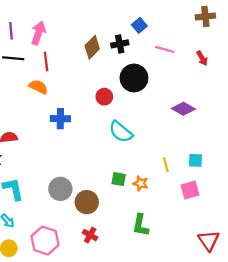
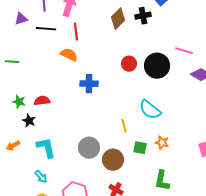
pink line: (165, 49) -> (184, 51), moved
black circle: (134, 78) -> (157, 66), moved
cyan semicircle: (121, 132) -> (150, 110), moved
yellow line: (166, 165) -> (124, 126), moved
green square: (119, 179) -> (140, 148), moved

